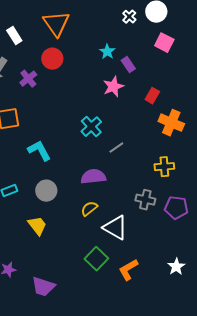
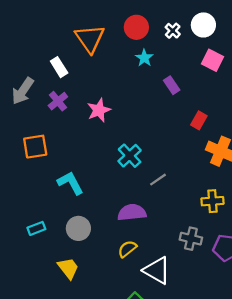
white rectangle: (14, 36) -> (59, 67), moved
cyan star: (107, 52) -> (144, 58), moved
red circle: (52, 59) -> (136, 27), moved
pink star: (113, 87) -> (99, 110), moved

